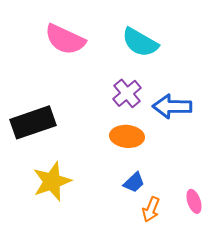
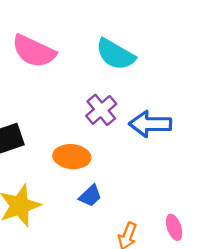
orange ellipse: (127, 136) -> (72, 157), moved
blue trapezoid: (134, 182) -> (90, 196), moved

